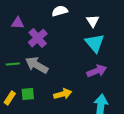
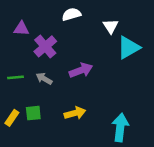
cyan triangle: (95, 43) -> (129, 48), moved, turned 40
gray arrow: (37, 65) -> (44, 79), size x0.6
purple arrow: (97, 71) -> (81, 70), moved

